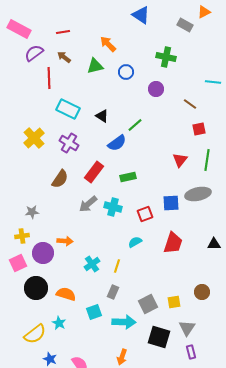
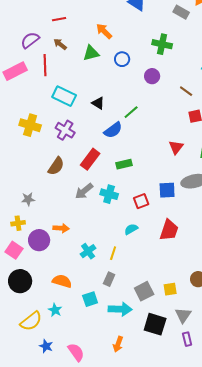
pink rectangle: (19, 29) -> (15, 71), moved, turned -55
yellow cross: (34, 138) -> (30, 125), turned -30
pink square: (18, 263) -> (14, 250), turned -30
black circle: (36, 288) -> (20, 281), moved

